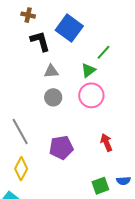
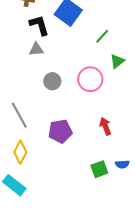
green triangle: (88, 70) -> (117, 61), moved
gray triangle: (51, 71) -> (36, 49), moved

